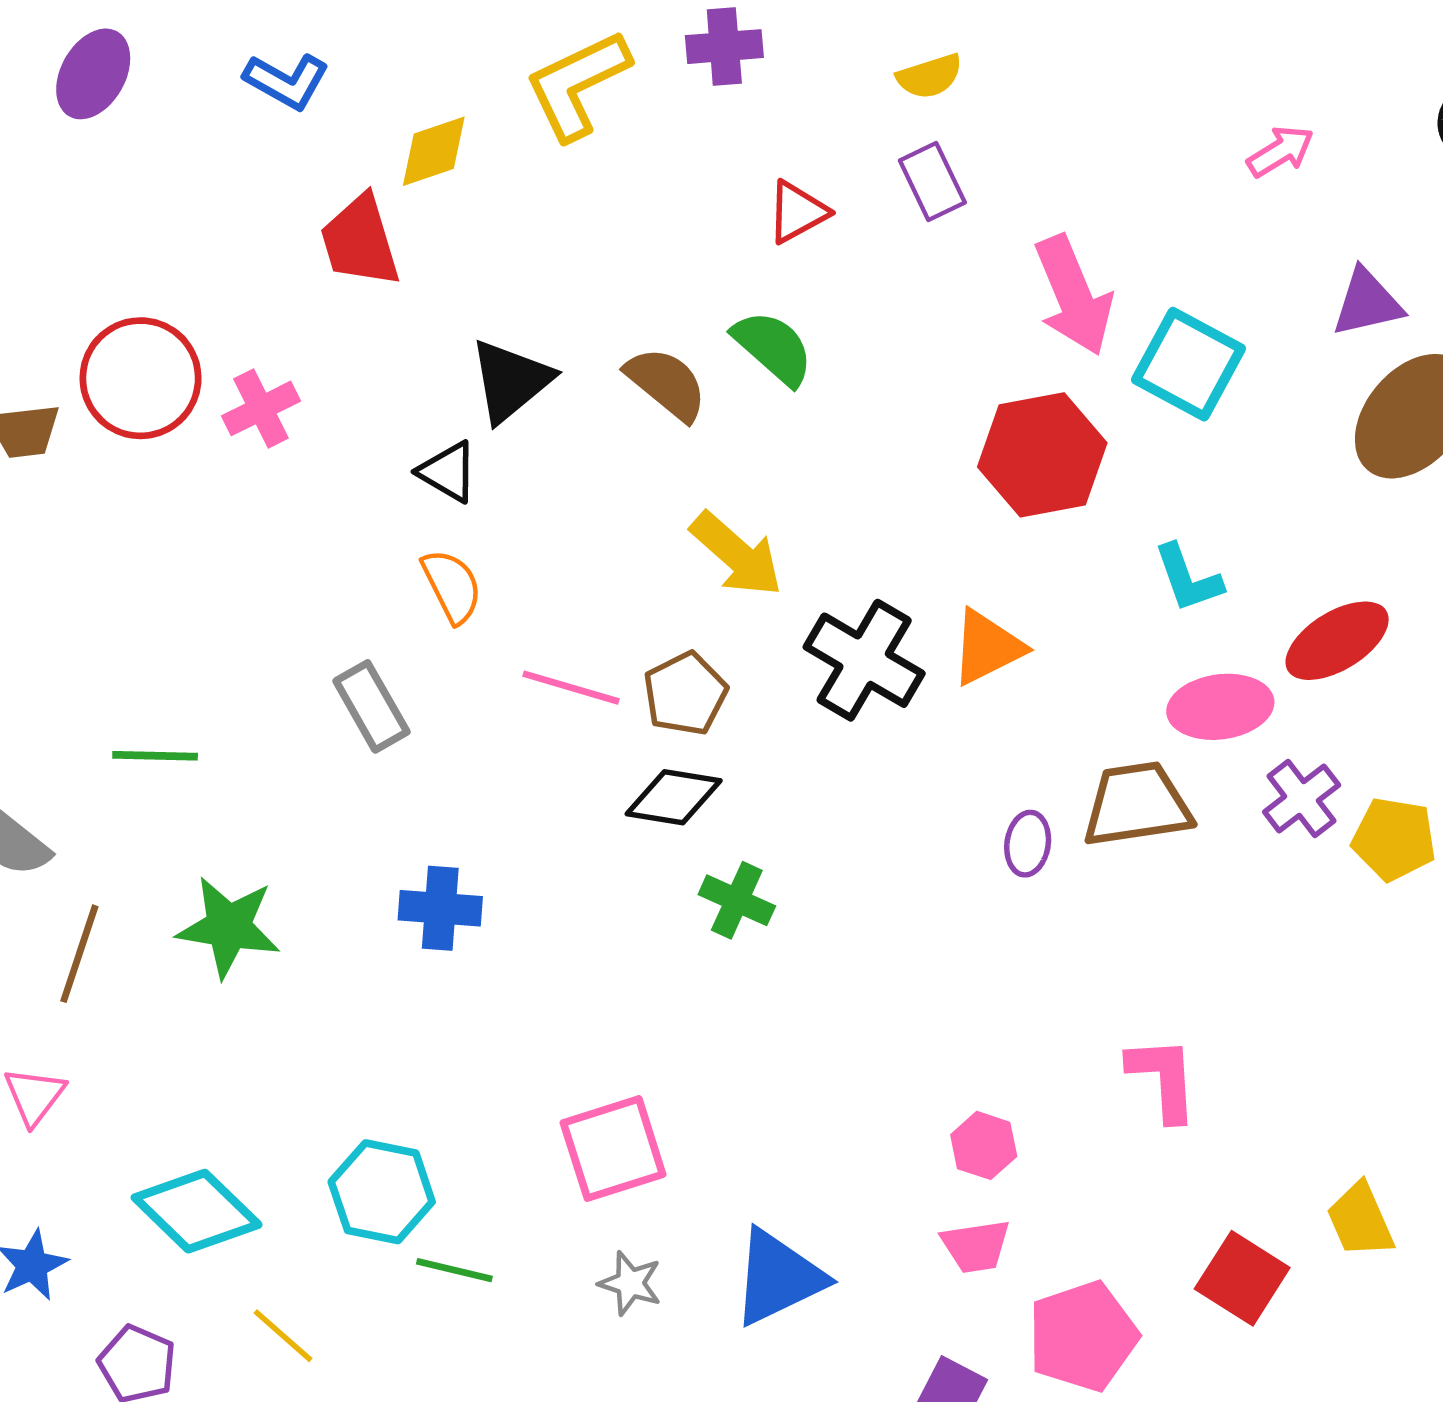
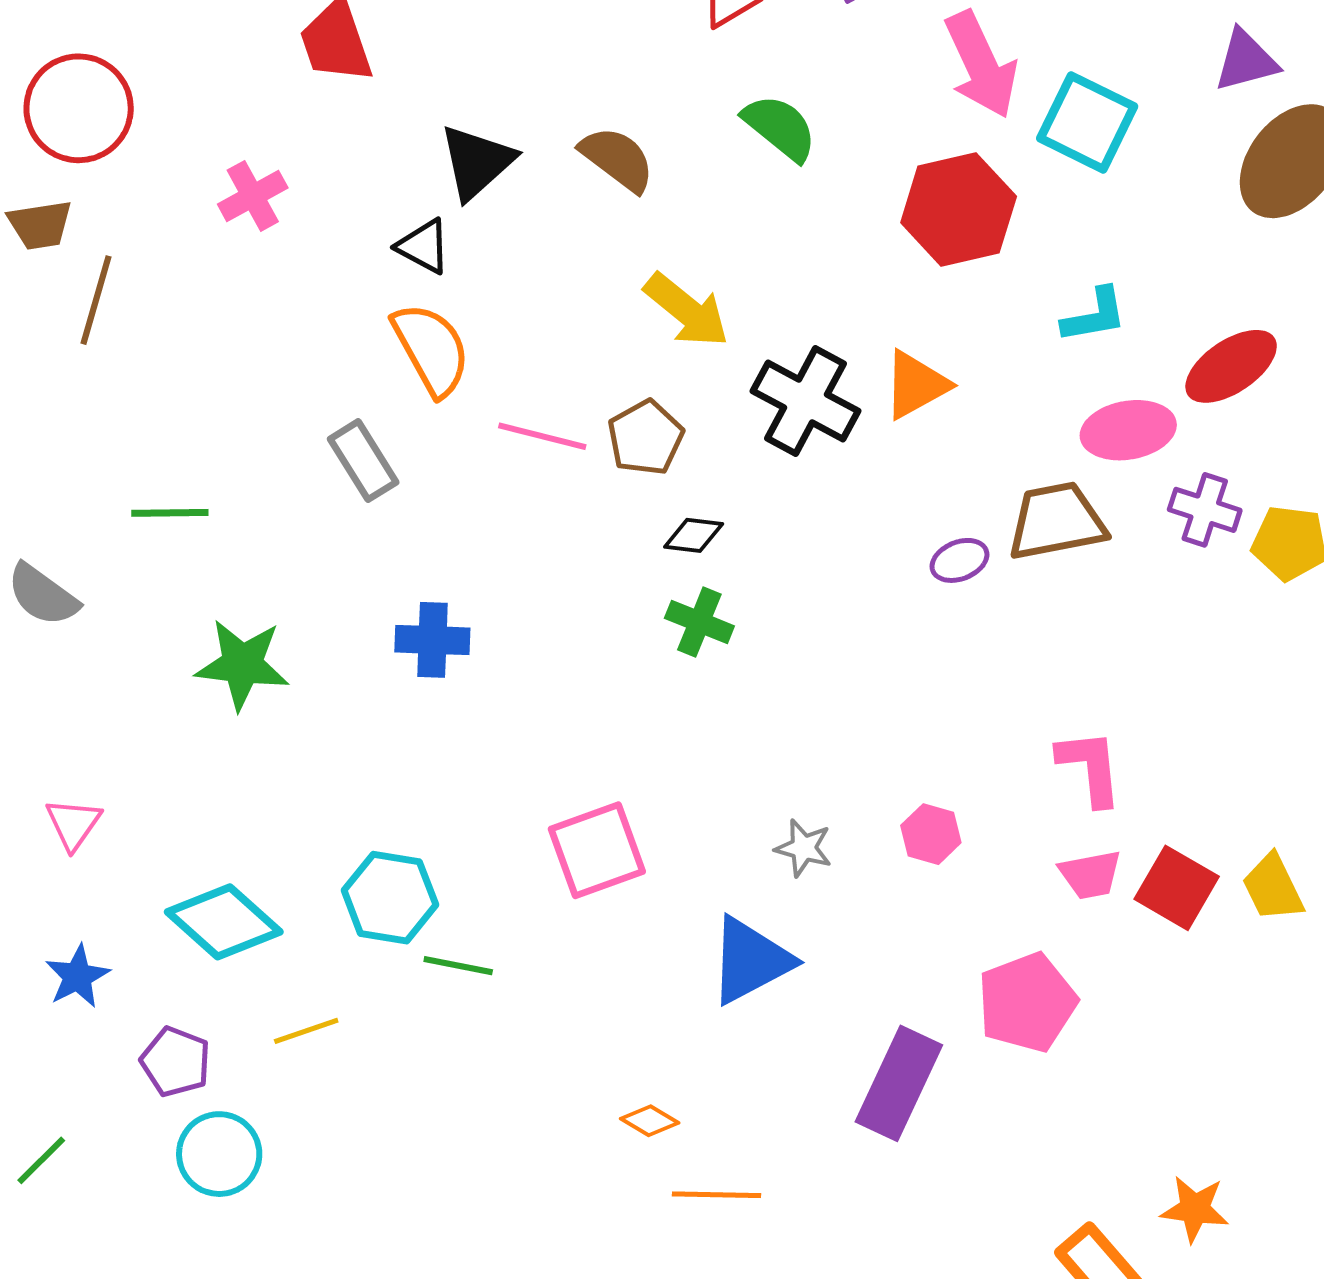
green semicircle: (773, 348) -> (780, 128), moved
red circle: (141, 378) -> (79, 108), moved
cyan L-shape: (1188, 578) -> (1094, 315), turned -78
orange semicircle: (452, 586) -> (431, 349), size x1.4
black diamond: (674, 797) -> (694, 535), moved, size x0.7
purple cross: (1302, 798) -> (1205, 510), turned -32
purple ellipse: (1028, 844) -> (959, 560), turned 62
brown line: (79, 954) -> (96, 300), moved
pink trapezoid: (976, 1246) -> (1090, 875), moved
red square: (1242, 1278) -> (1177, 888), moved
gray star: (630, 1283) -> (804, 848), moved
yellow line: (283, 1336) -> (306, 1031), turned -58

